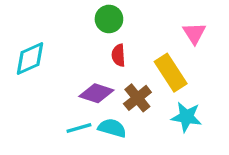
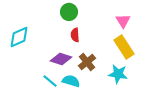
yellow rectangle: (171, 73) -> (124, 47), moved
cyan line: (79, 128) -> (50, 81), turned 56

